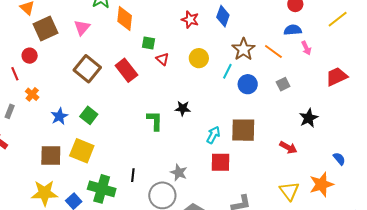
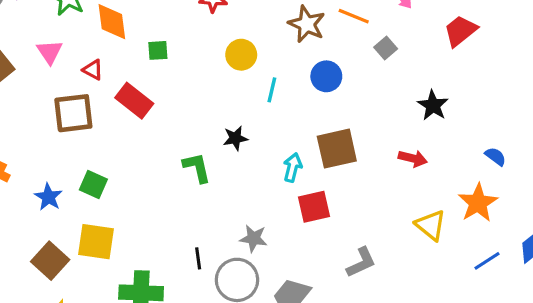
red triangle: (162, 59) -> (93, 70), moved
brown square: (87, 69) -> (73, 113), turned -32
cyan line: (227, 71) -> (272, 90), moved
gray square: (283, 84) -> (386, 48), moved
brown square: (51, 156) -> (50, 261), turned -35
black line: (133, 175) -> (198, 258), moved

